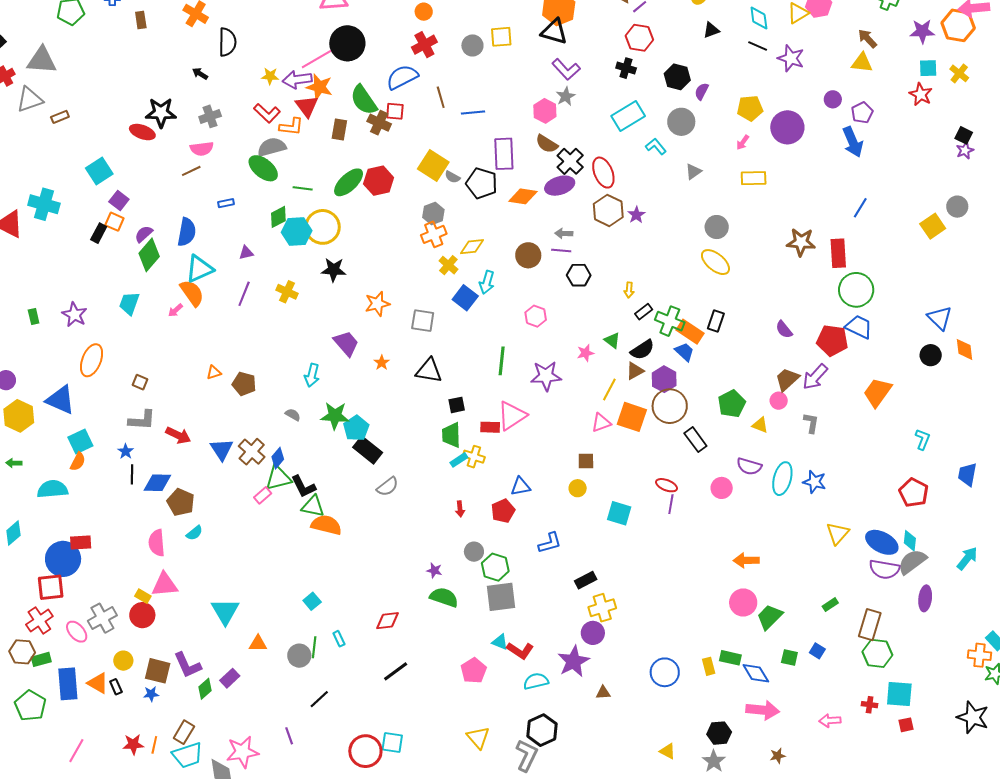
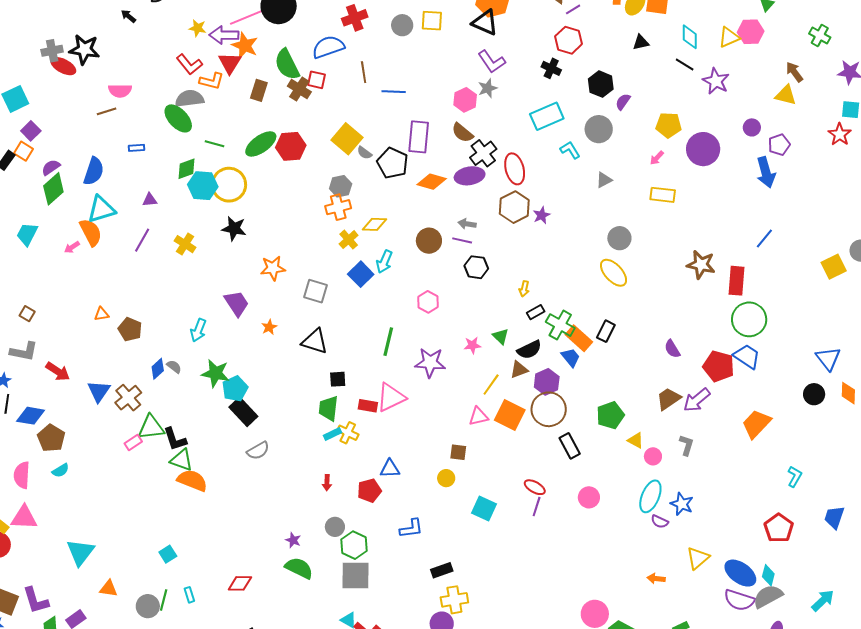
gray cross: (210, 116) -> (52, 51), moved
pink circle: (779, 401) -> (653, 456), moved
blue diamond: (278, 458) -> (158, 369), moved
purple semicircle: (749, 466) -> (660, 522), moved, size x0.7
orange arrow: (746, 560) -> (656, 579), moved, size x0.7

